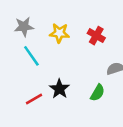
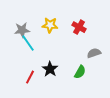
gray star: (24, 27) -> (22, 30), moved
red line: (34, 99) -> (30, 77), turned -32

